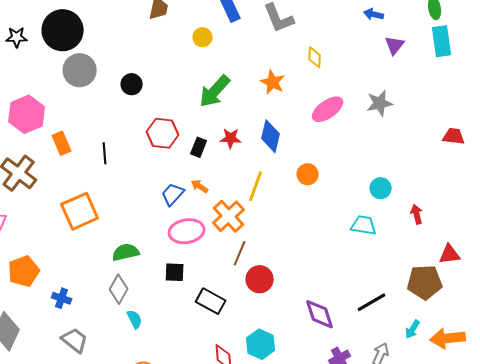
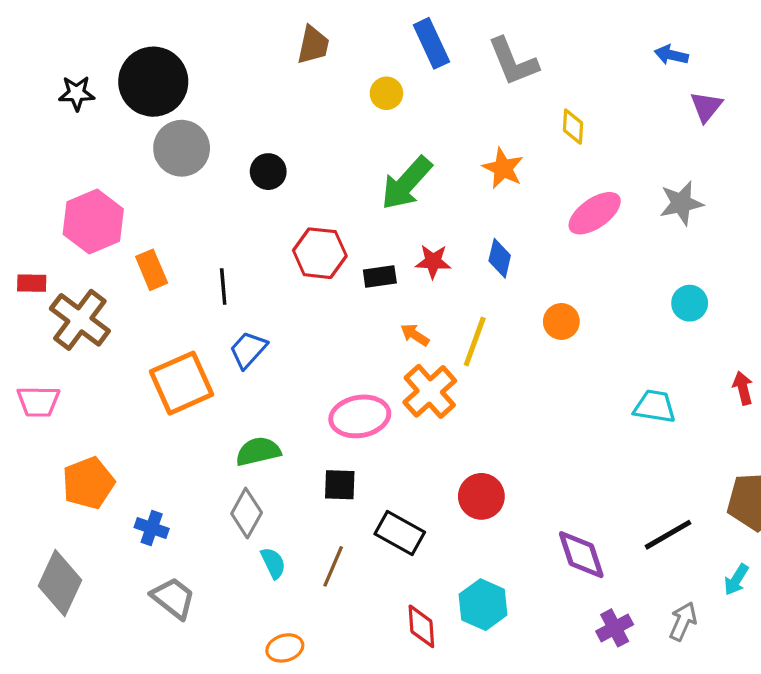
blue diamond: (271, 136) -> (500, 258), size x0.7
black rectangle: (199, 147) -> (380, 277), turned 60
orange arrow: (200, 186) -> (415, 335), moved
cyan circle: (381, 188) -> (690, 303), moved
blue trapezoid: (173, 194) -> (248, 350), moved
brown line: (240, 253) -> (333, 566), moved

